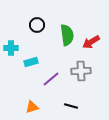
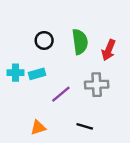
black circle: (37, 25) -> (44, 40), moved
red arrow: (91, 42) -> (109, 50), turned -36
cyan cross: (11, 48) -> (15, 73), moved

